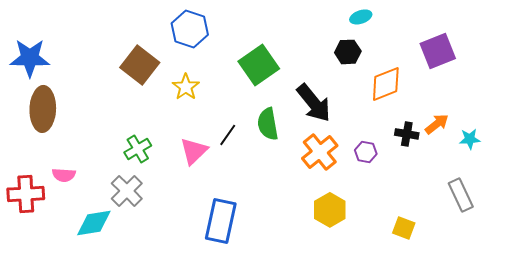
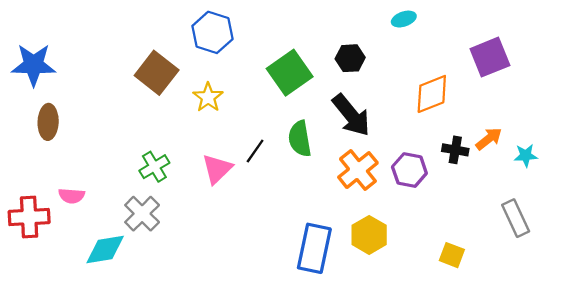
black hexagon: (348, 52) -> (350, 58), moved
brown ellipse: (43, 109) -> (48, 122), size x0.7
purple hexagon: (366, 152) -> (409, 170), size x1.4
blue rectangle: (221, 221) -> (314, 248), moved

